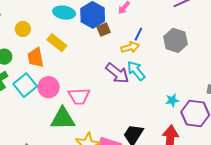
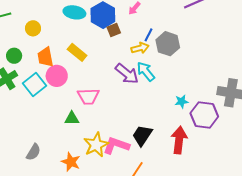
gray hexagon: (176, 40) -> (168, 44), moved
yellow rectangle: (57, 43) -> (77, 52), moved
pink circle: (49, 87) -> (57, 76), moved
green triangle: (63, 119) -> (72, 118), size x0.6

